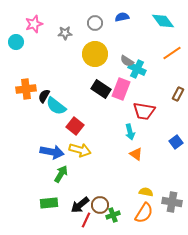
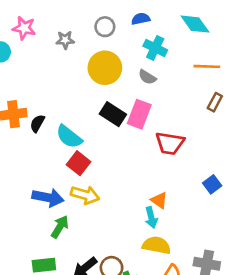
pink star: (34, 24) -> (24, 28), turned 30
orange line: (172, 53) -> (207, 66), turned 36
cyan cross: (137, 69) -> (155, 48), moved
brown rectangle: (178, 94) -> (215, 102), moved
cyan semicircle: (56, 106) -> (69, 137), moved
cyan arrow: (130, 132) -> (151, 217), moved
yellow semicircle: (146, 192) -> (157, 245), moved, size x1.5

